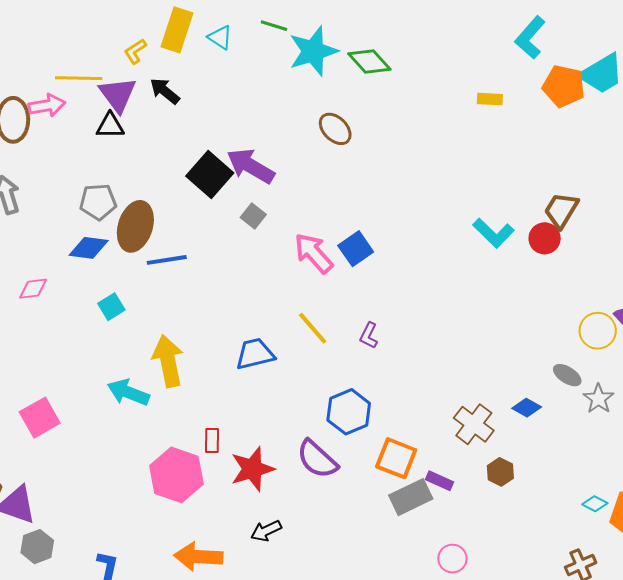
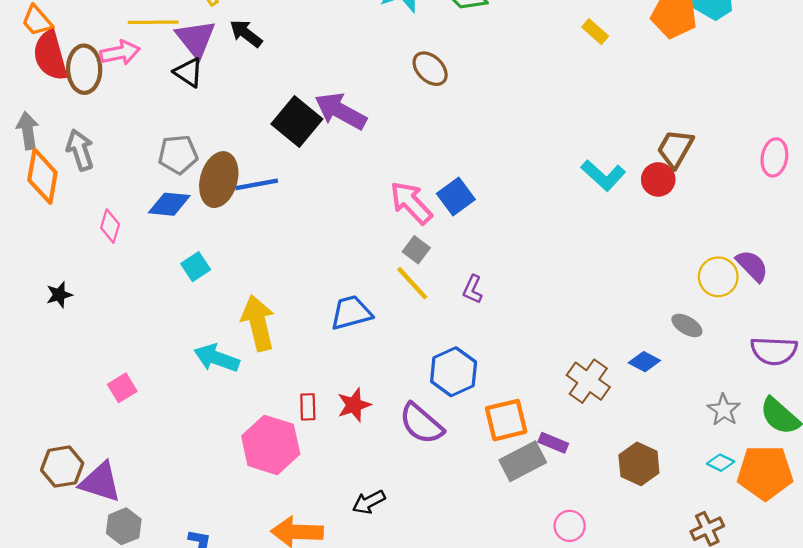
yellow rectangle: (490, 99) -> (595, 32), turned 40
black triangle: (110, 126) -> (189, 72), turned 36
gray square: (253, 216) -> (416, 250), moved
blue line: (167, 260) -> (257, 184), moved
pink diamond: (33, 289) -> (110, 226), moved, turned -64
gray star: (599, 399) -> (724, 410), moved
pink square: (40, 418) -> (122, 388), size x0.7
orange square: (396, 458) -> (506, 420), turned -33
red star: (252, 469) -> (354, 405), moved, size x0.7
brown hexagon: (500, 472) -> (639, 464), moved, size x1.4

